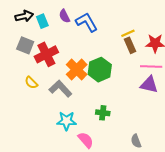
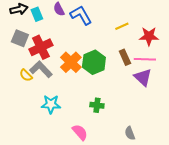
brown rectangle: (130, 45) -> (125, 57), moved
purple triangle: (149, 85) -> (143, 77), turned 30
gray L-shape: (60, 89) -> (41, 69), moved
cyan star: (66, 121) -> (51, 104), moved

